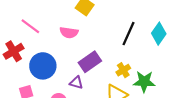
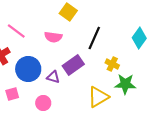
black line: (129, 34) -> (94, 38), moved
yellow cross: (123, 70) -> (112, 64), moved, turned -32
purple triangle: (76, 83) -> (53, 77), moved

